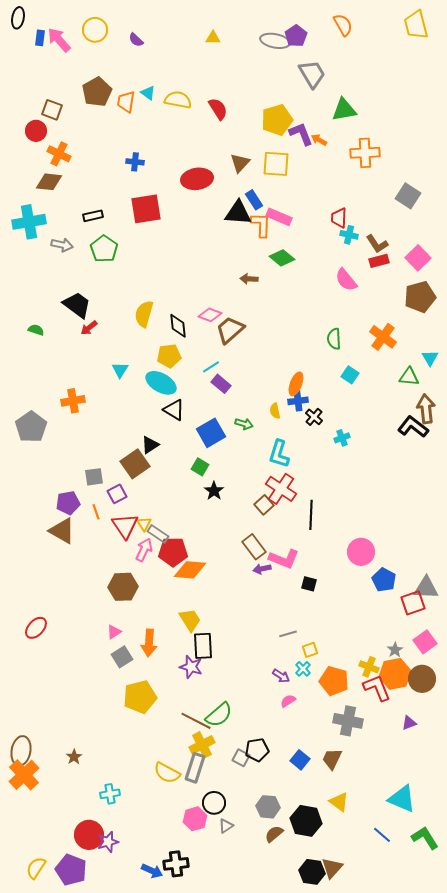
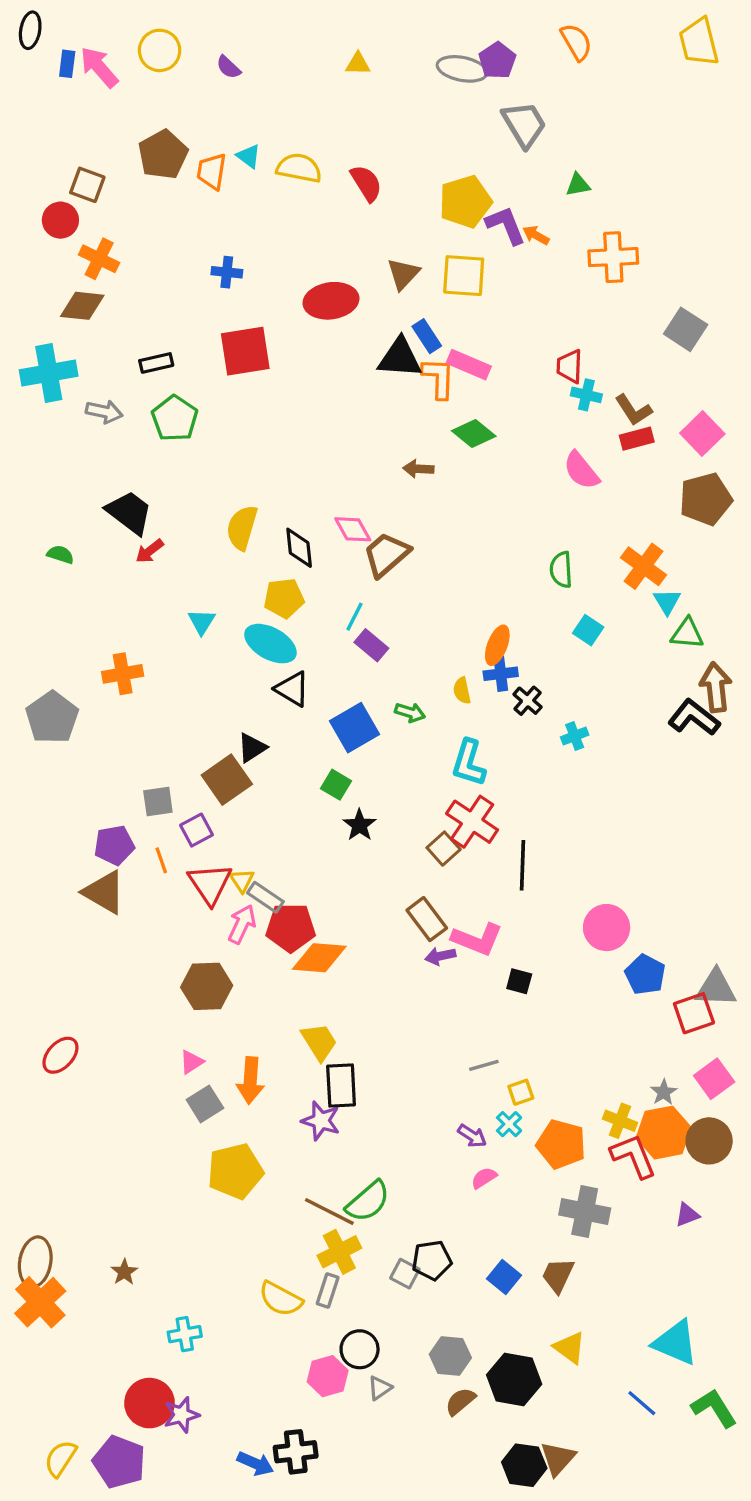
green triangle: (344, 110) -> (578, 185), size x0.6
pink diamond: (210, 315) -> (353, 529), turned 40
cyan triangle: (430, 358) -> (667, 602), moved
cyan line: (211, 367) -> (354, 617), turned -30
gray rectangle: (195, 768) -> (328, 1290), size x0.7

